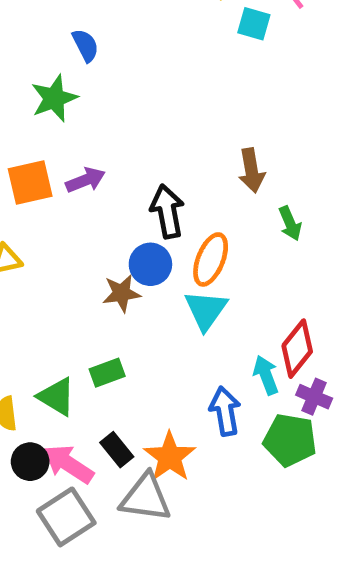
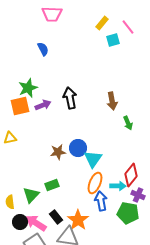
cyan square: (254, 24) -> (113, 40), turned -32
green star: (54, 98) -> (28, 88), moved
black arrow: (167, 211) -> (70, 98), moved
orange ellipse: (211, 259) -> (95, 183), moved
blue circle: (150, 264) -> (78, 148), moved
cyan arrow: (266, 375) -> (118, 186), turned 112
green triangle: (57, 397) -> (31, 195), turned 42

